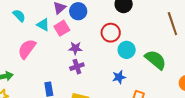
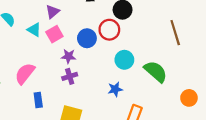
blue circle: (78, 11) -> (87, 38), moved
red circle: (111, 33) -> (109, 30), moved
pink semicircle: (27, 49) -> (25, 74), moved

